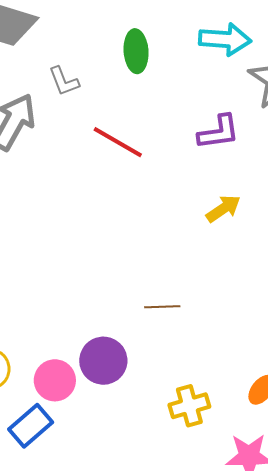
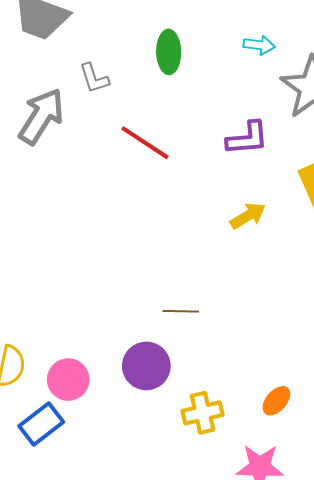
cyan arrow: (225, 39) -> (259, 45), size x0.6
purple circle: (103, 361) -> (146, 366), moved

